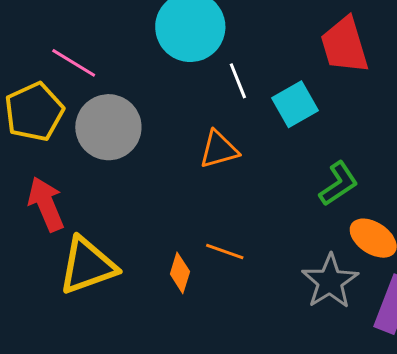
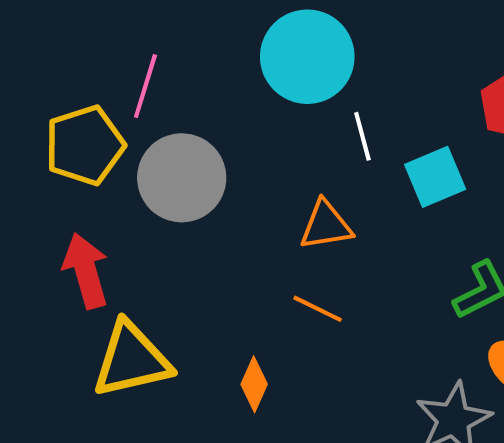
pink line: (74, 63) -> (145, 86), turned 69
orange line: (225, 251) -> (318, 309), moved

